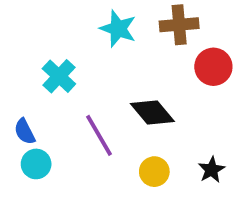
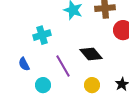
cyan cross: (59, 76) -> (42, 35), turned 30
cyan circle: (36, 164) -> (43, 85), moved

